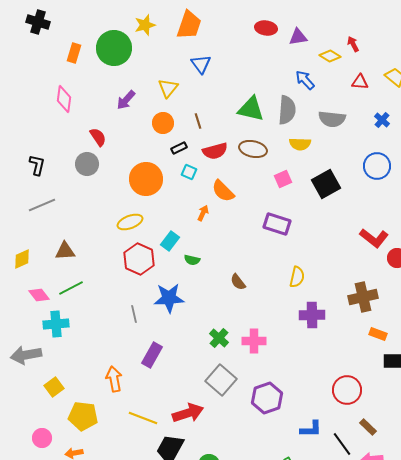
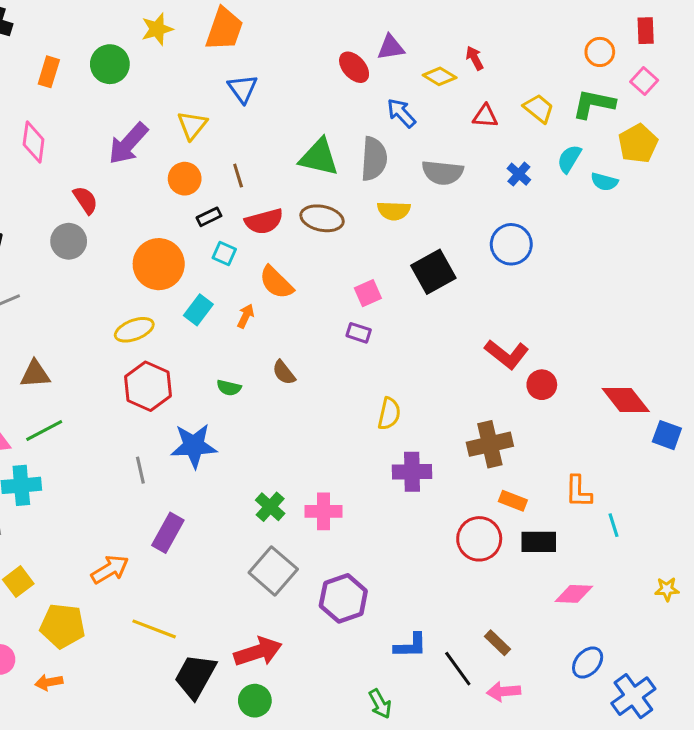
red ellipse: (266, 28) -> (354, 67), moved, turned 40
green circle: (114, 48) -> (110, 64), size x0.7
purple arrow: (126, 100) -> (128, 144), size x1.4
pink square: (283, 179) -> (368, 293), moved
purple rectangle: (277, 224) -> (359, 333), size x0.6
cyan rectangle: (170, 241) -> (198, 310), moved
brown semicircle: (238, 282) -> (284, 372), moved
orange arrow: (114, 379) -> (110, 569), turned 70
red circle: (347, 390) -> (479, 539), moved
red arrow: (188, 413) -> (258, 652), moved

